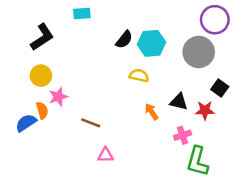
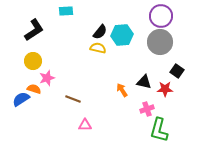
purple circle: (215, 20) -> (161, 16), moved
yellow semicircle: (139, 76) -> (98, 48), moved
orange semicircle: (42, 110) -> (34, 89), turned -56

